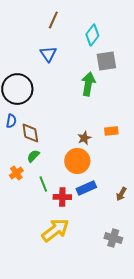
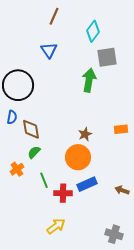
orange rectangle: (111, 131) -> (121, 129), moved
brown arrow: (121, 194) -> (122, 190), turned 80
yellow arrow: (55, 230) -> (56, 226), size x0.7

